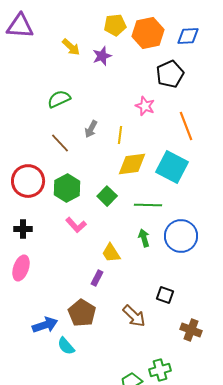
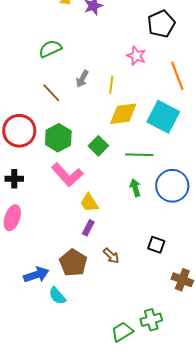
pink L-shape: (76, 225) -> (67, 175), size x1.5
yellow trapezoid: (111, 253) -> (89, 203), moved
brown arrow: (134, 316) -> (111, 256), moved, size x0.7

